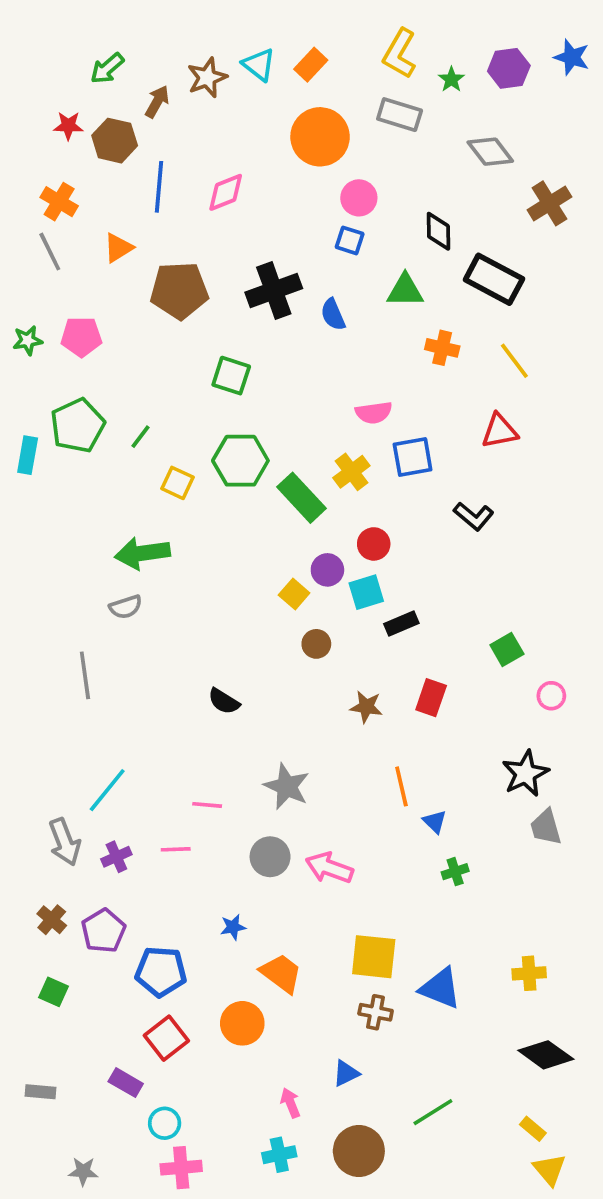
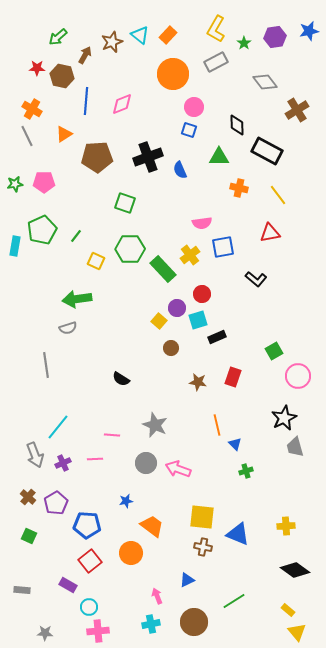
blue star: (572, 57) -> (309, 31), turned -30
gray rectangle: (400, 115) -> (216, 62), turned -45
pink circle: (551, 696) -> (298, 376), size x1.6

